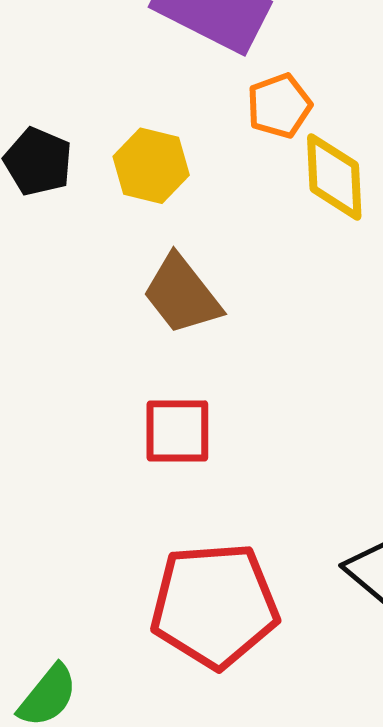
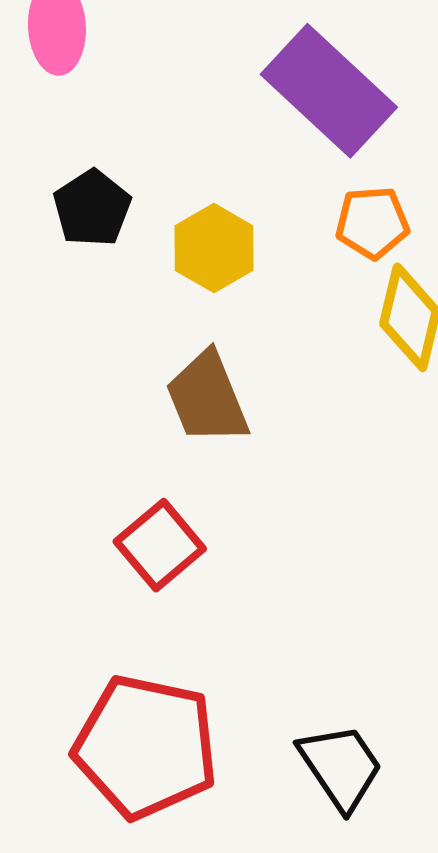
red square: (177, 431) -> (160, 545), turned 34

